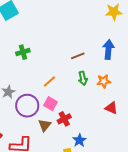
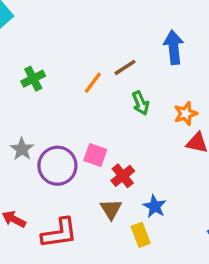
orange line: (49, 81) -> (93, 83), moved
orange star: (104, 81) -> (186, 114), moved
brown triangle: (45, 125) -> (111, 209), moved

